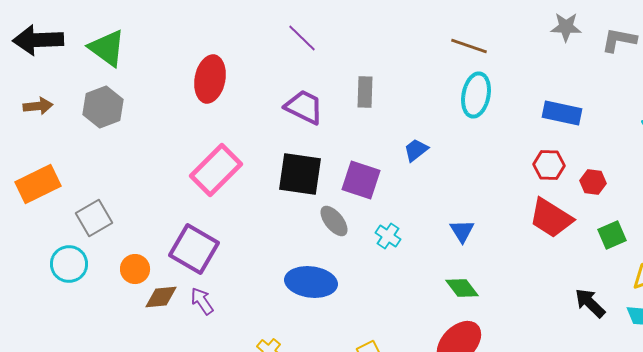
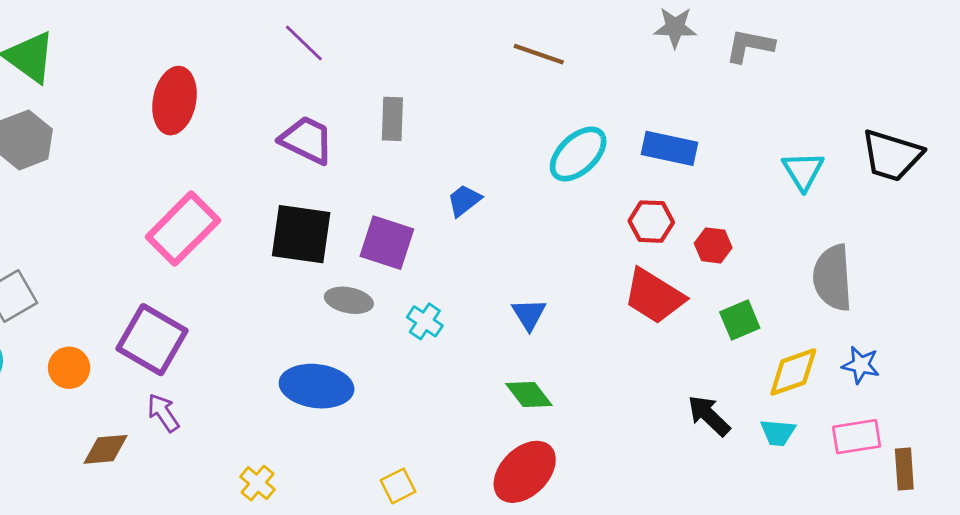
cyan ellipse: (476, 95) -> (578, 154), moved, turned 36
gray ellipse: (334, 221) -> (349, 300), turned -40
brown diamond: (161, 297) -> (106, 449), moved

